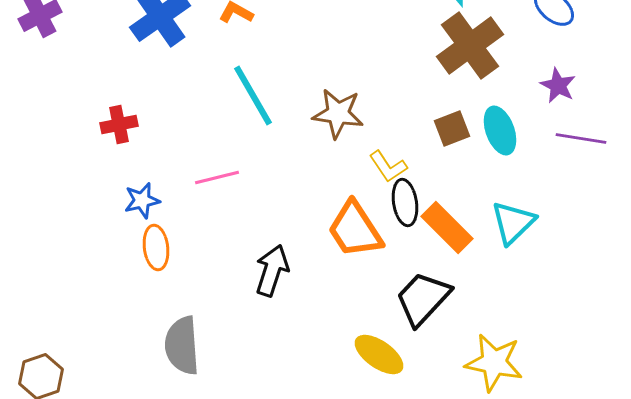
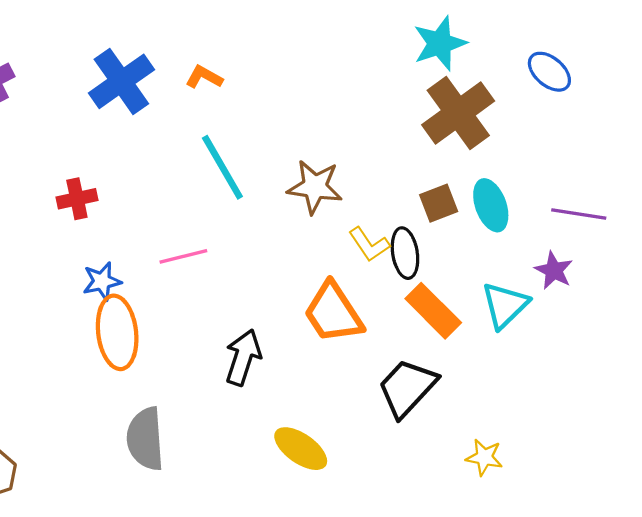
purple star: (558, 86) -> (554, 270), moved
black ellipse: (405, 202) -> (405, 253), moved
orange ellipse: (156, 248) -> (117, 332), size x1.5
yellow ellipse: (379, 354) -> (301, 449), moved
yellow star: (494, 362) -> (484, 457), size x0.6

